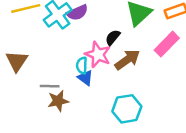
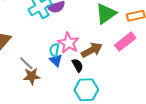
black semicircle: (113, 37) -> (78, 65), moved, turned 104
gray line: (50, 86) -> (26, 63), turned 35

